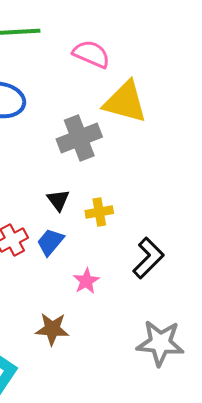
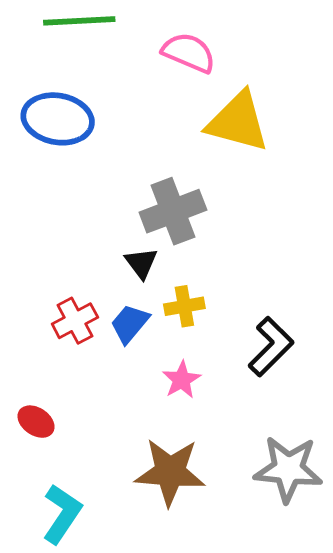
gray cross: (79, 138) -> (173, 211), moved
yellow cross: (99, 212) -> (184, 306), moved
brown star: (52, 329) -> (170, 472), moved, size x1.4

